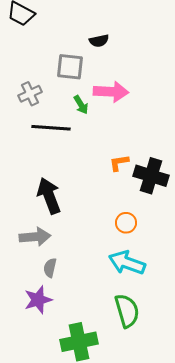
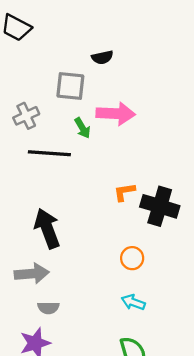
cyan arrow: (127, 263) -> (133, 302), size x0.6
gray semicircle: (50, 268) -> (48, 308), turned -102

